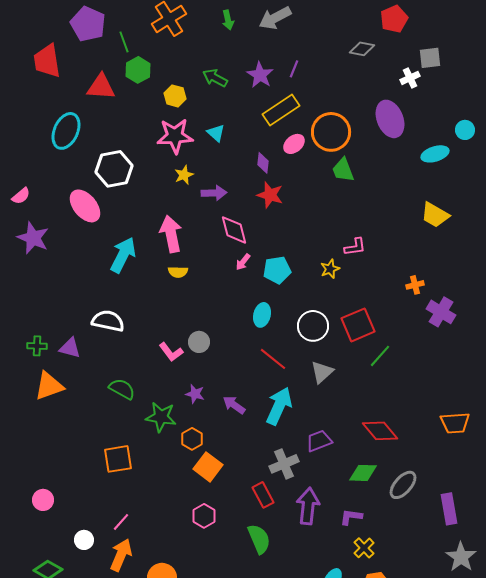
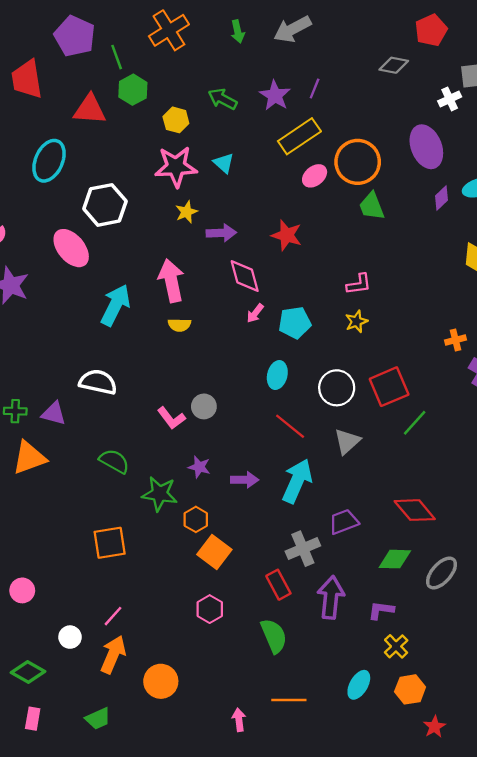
purple diamond: (263, 163) -> (441, 198), moved, turned 40
pink L-shape: (355, 247) -> (359, 284), moved
purple arrow: (234, 405) -> (245, 480), turned 145

